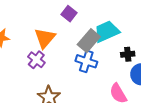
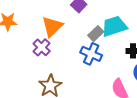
gray rectangle: (89, 41) -> (96, 34), size x0.7

